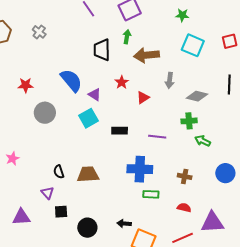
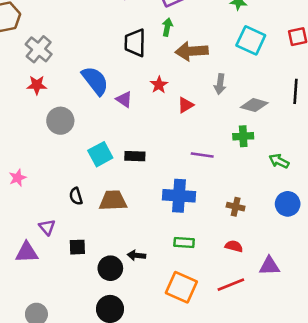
gray cross: (39, 32) -> (39, 49), moved, size x1.5
cyan square: (88, 118) -> (100, 154), moved
black rectangle: (120, 131) -> (135, 156), moved
green arrow: (203, 141) -> (279, 161), moved
purple triangle: (47, 193) -> (47, 227), moved
green rectangle: (151, 194) -> (184, 243), moved
purple triangle: (212, 222) -> (269, 266), size x0.7
black arrow: (124, 224) -> (136, 255), moved

